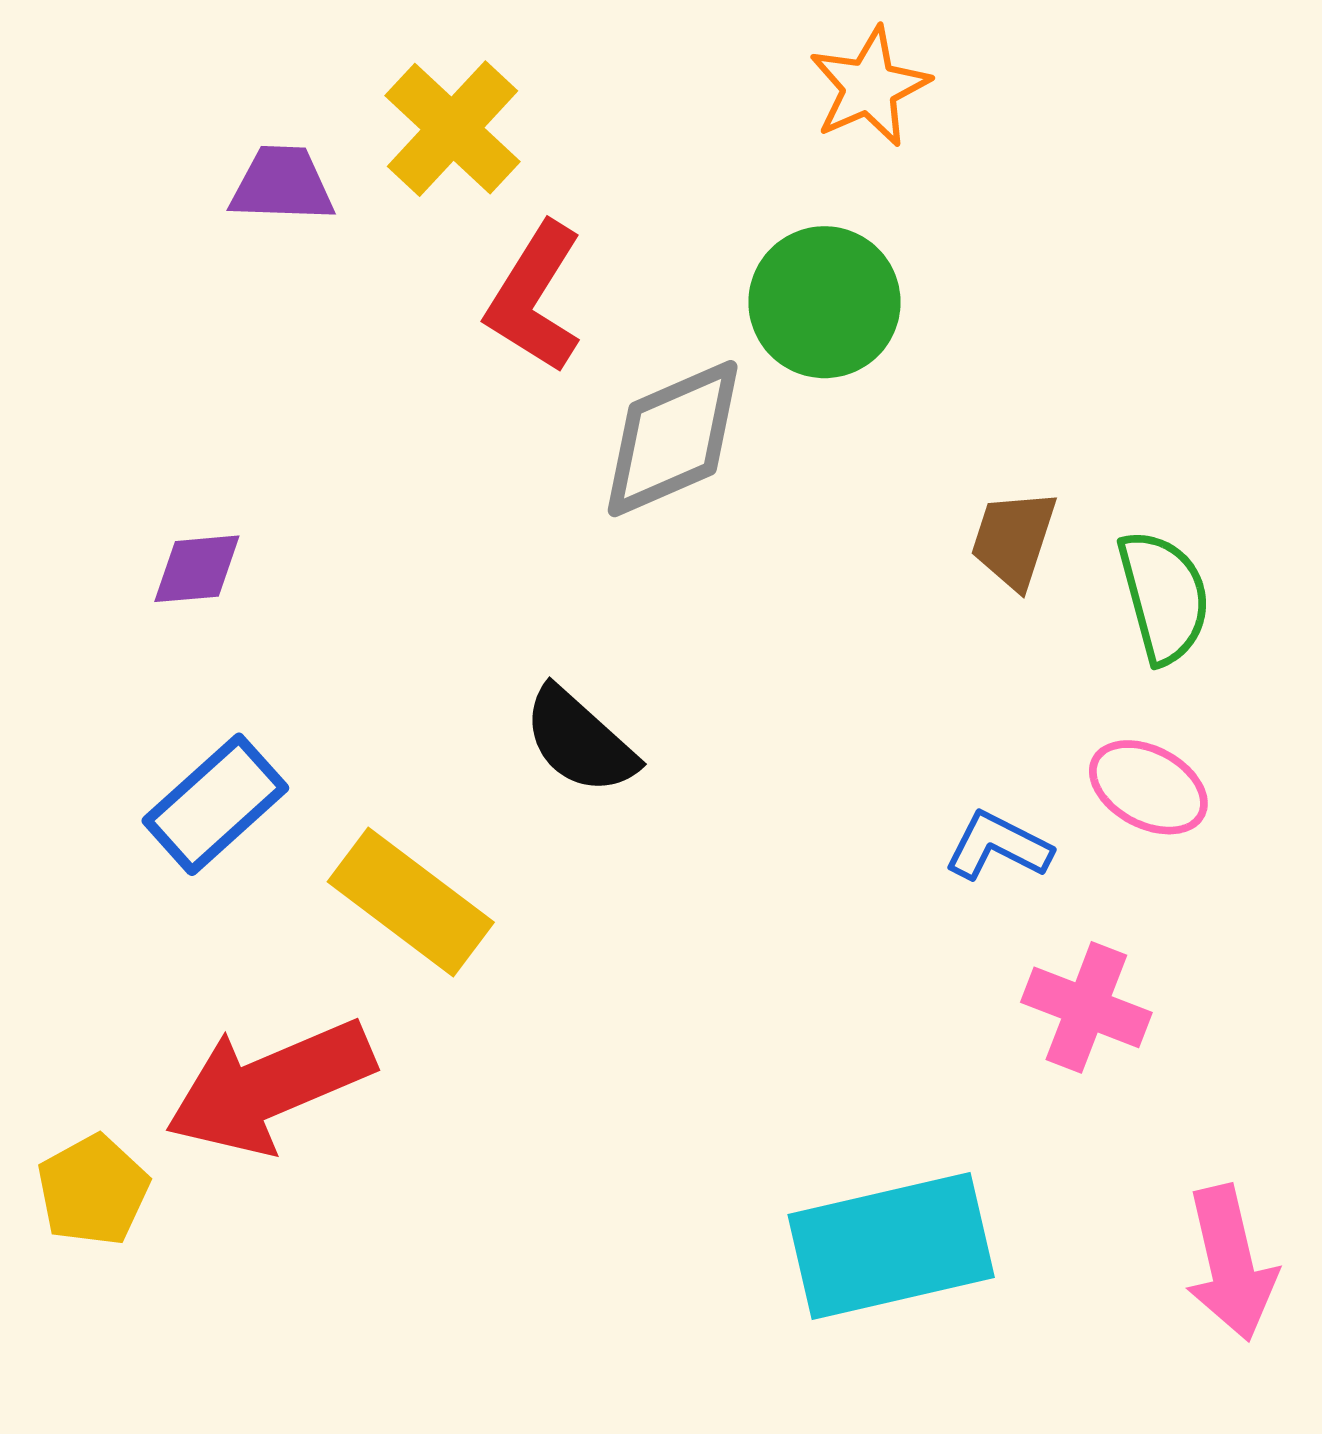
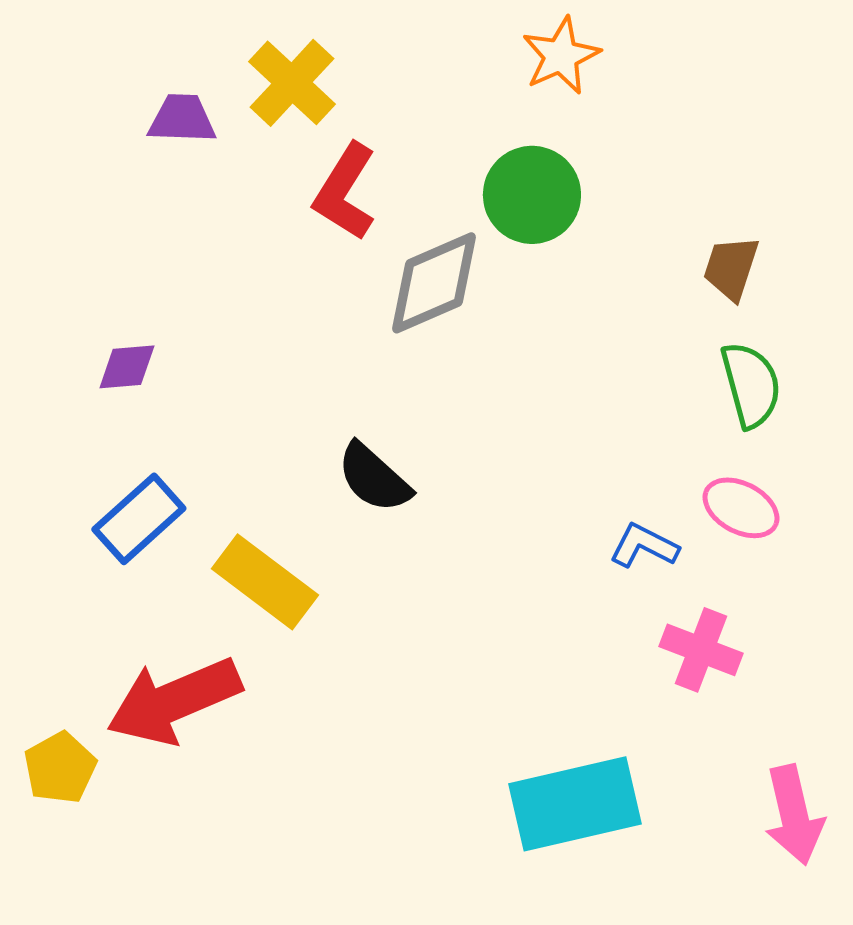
brown trapezoid: (1014, 539) -> (731, 268), moved

